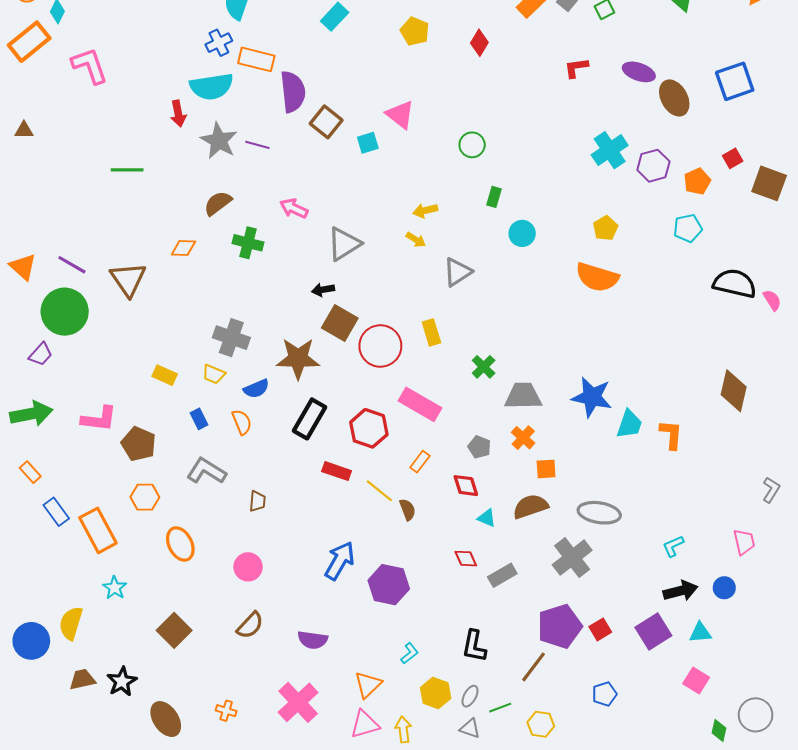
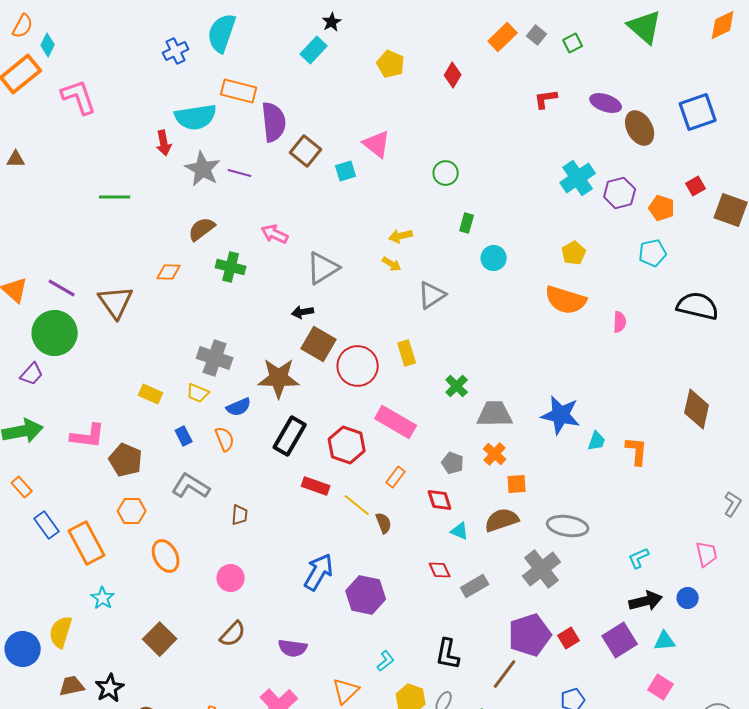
blue cross: (219, 43) -> (176, 51), moved
orange pentagon: (697, 181) -> (662, 208), turned -30
pink semicircle: (772, 300) -> (620, 322), moved, turned 35
cyan trapezoid: (629, 424) -> (597, 441), size x0.7

